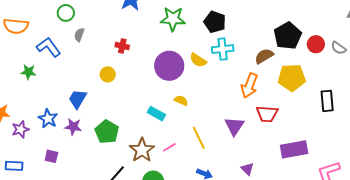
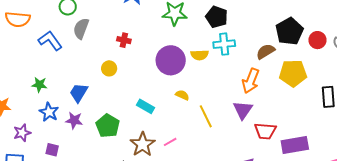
gray semicircle: (79, 35) -> (81, 28), size x1.5
yellow semicircle: (198, 60) -> (200, 55), turned -36
green star: (28, 72) -> (39, 85), moved
cyan rectangle: (156, 114) -> (146, 106), moved
red trapezoid: (267, 114) -> (265, 131), moved
purple triangle: (234, 126) -> (243, 110), moved
purple star: (20, 129) -> (22, 133), moved
yellow line: (199, 138) -> (206, 116), moved

